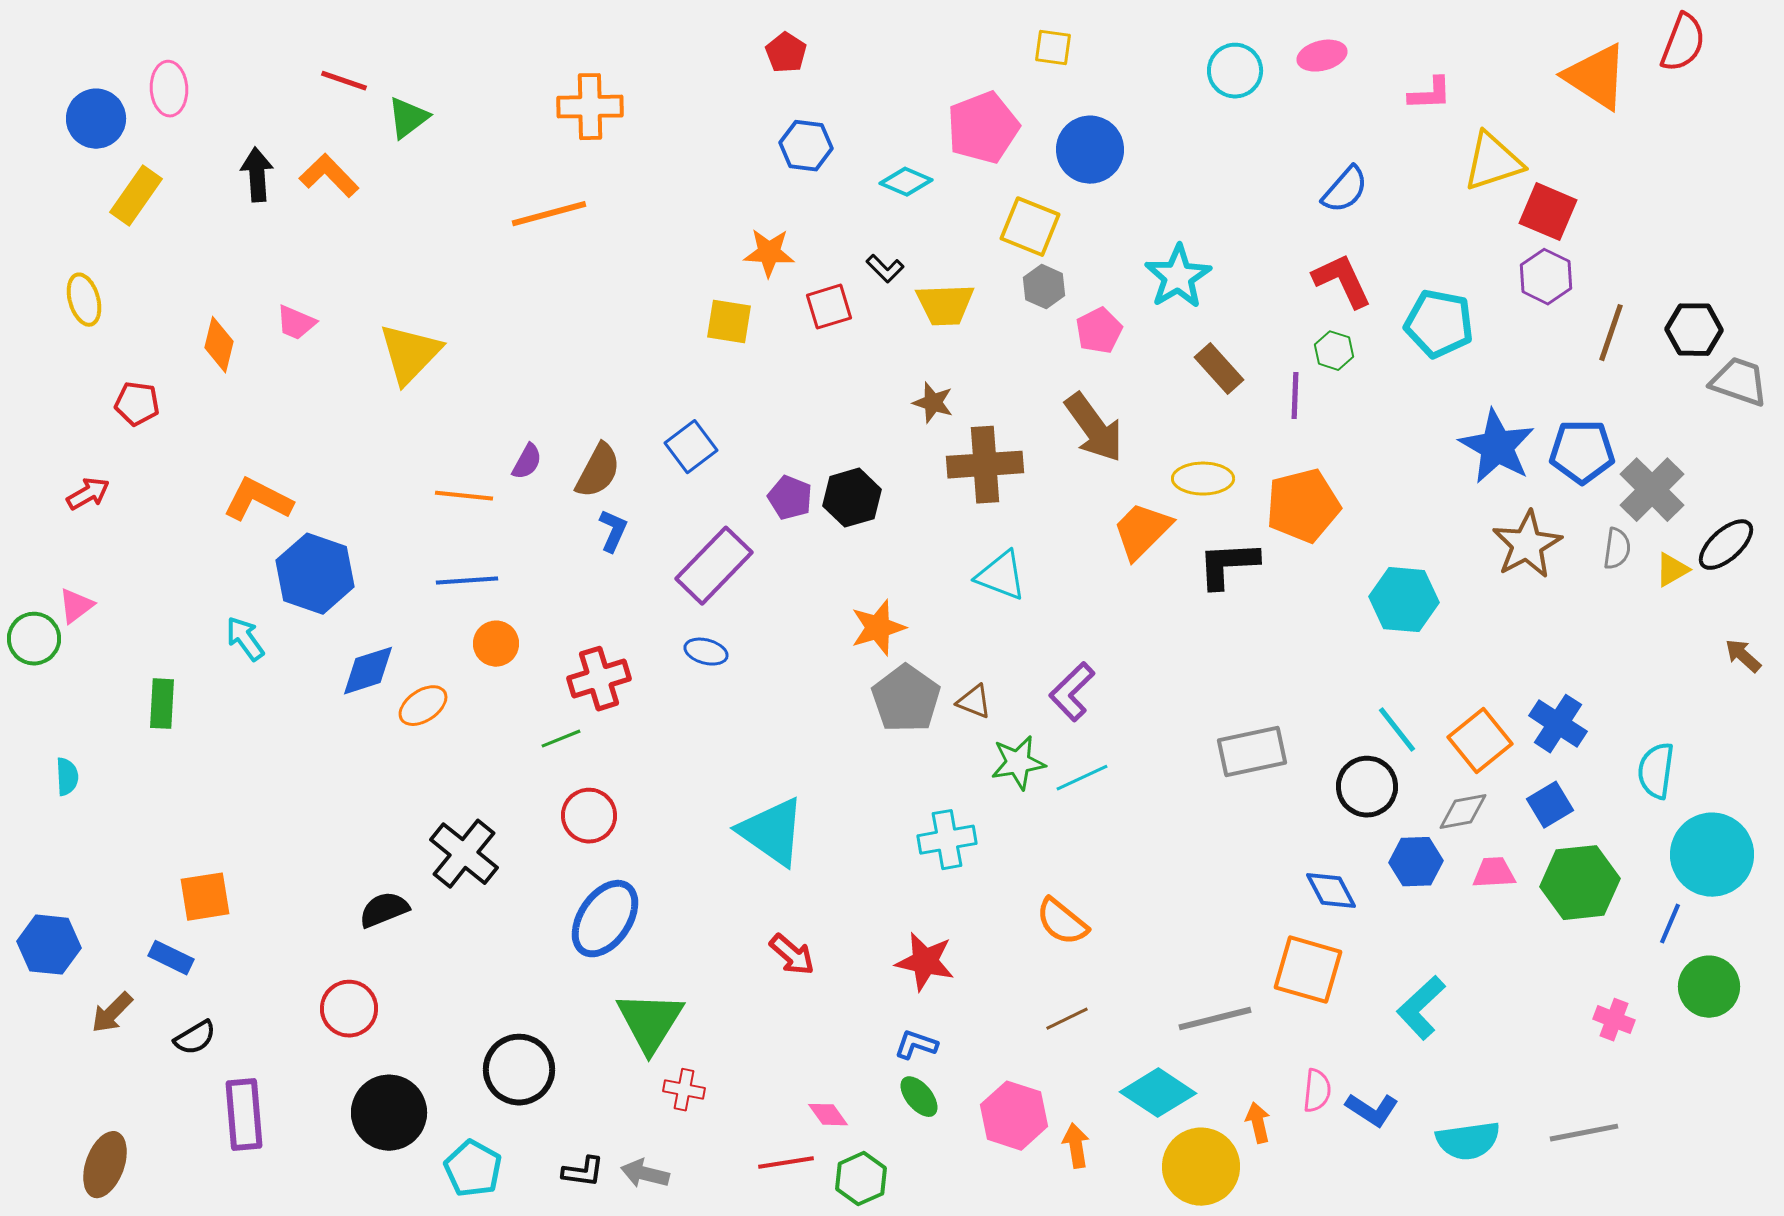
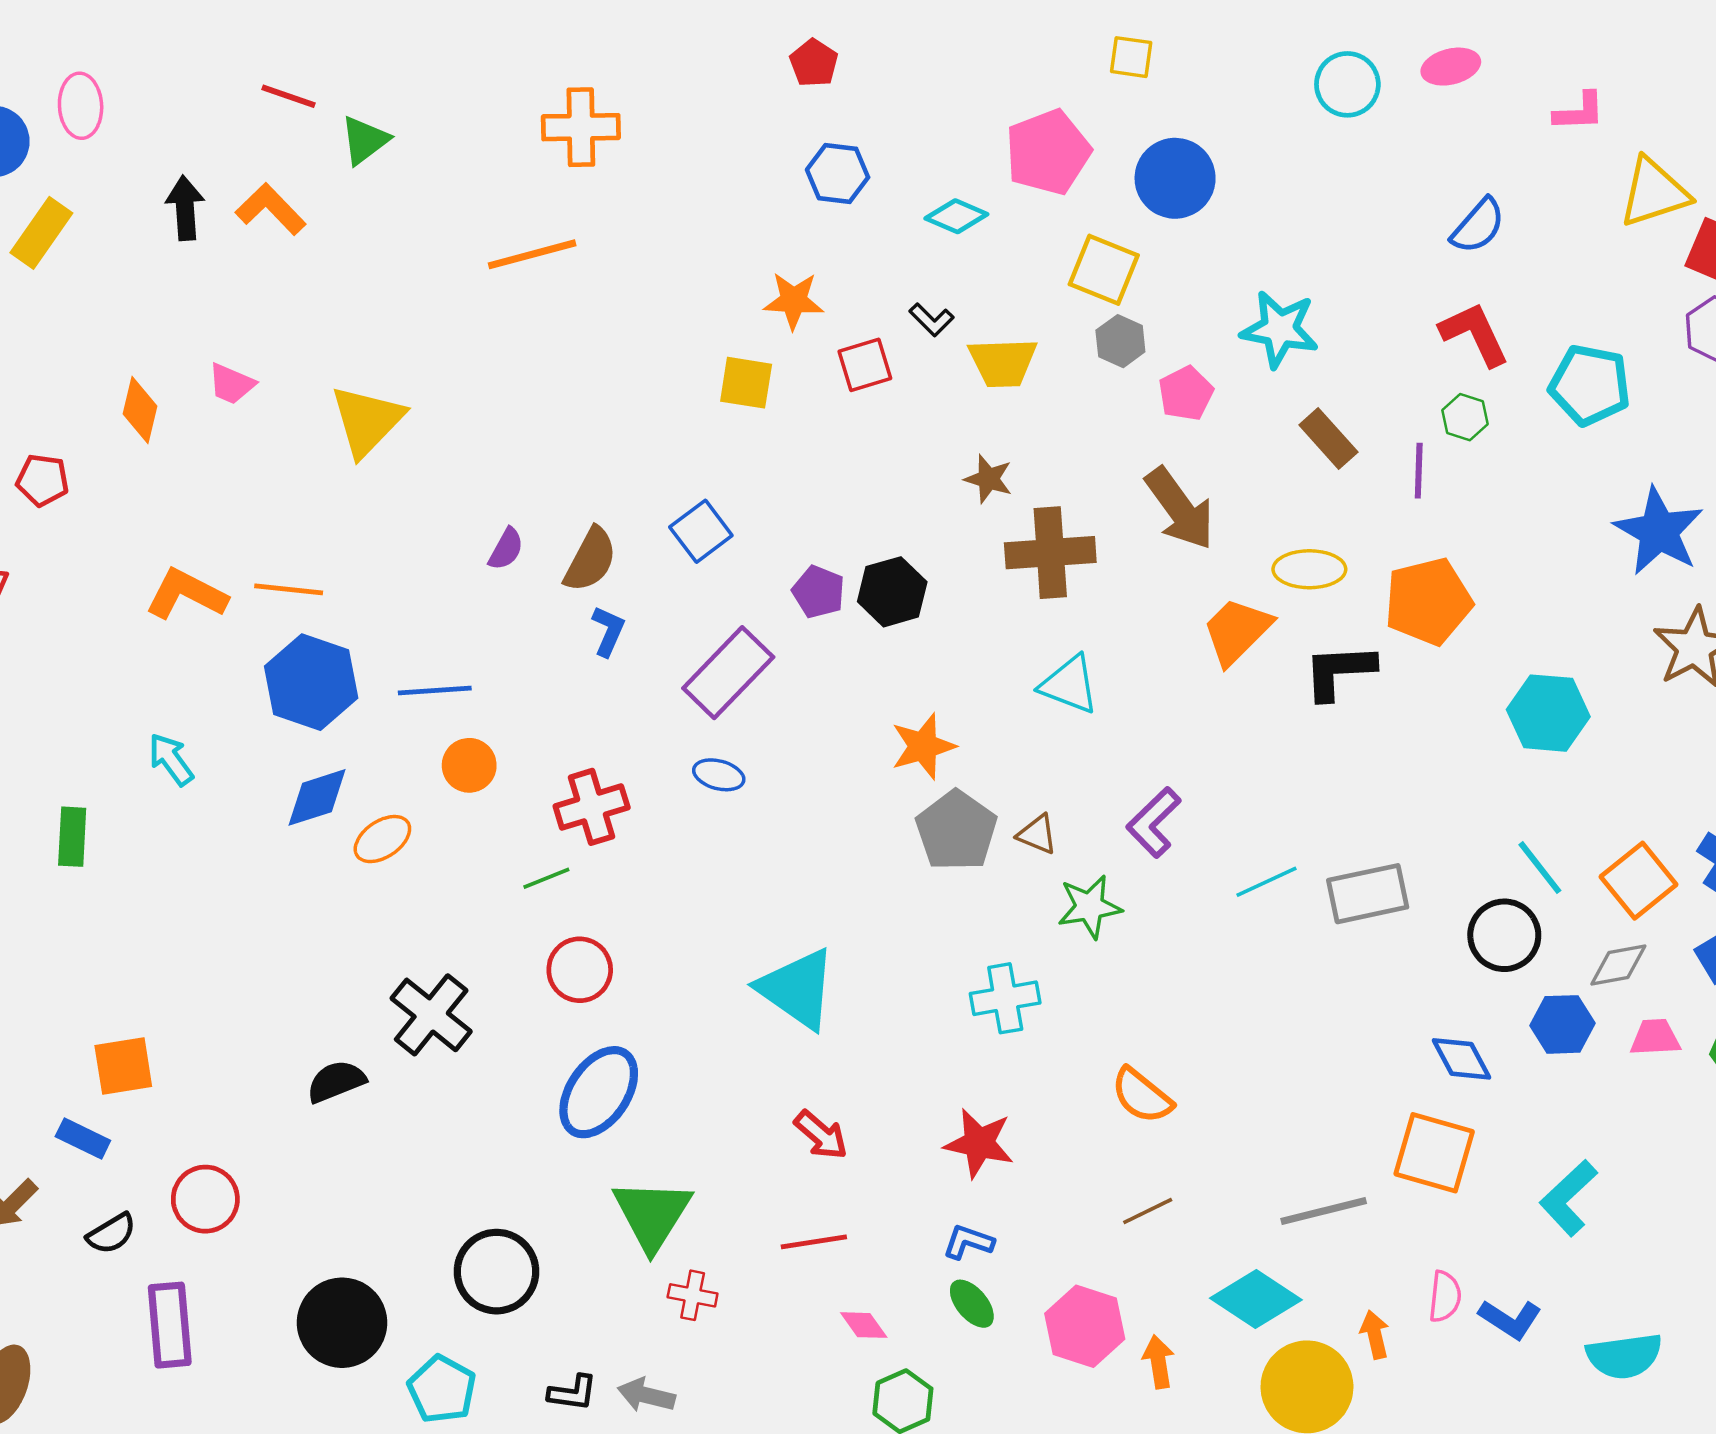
cyan star: (1178, 277) -> (1280, 329), turned -30
orange line: (464, 496) -> (289, 589), moved
blue hexagon: (315, 574) -> (311, 682), moved
cyan line: (1082, 778) -> (1267, 882), moved
red circle: (349, 1009) -> (205, 1199), moved
red line: (786, 1163) -> (814, 1242), moved

